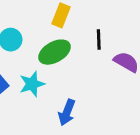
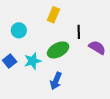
green ellipse: (54, 52) -> (58, 50), moved

